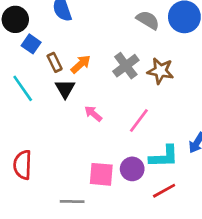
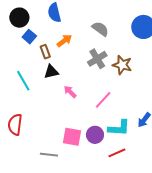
gray semicircle: (148, 20) -> (100, 29), moved
orange arrow: (81, 64) -> (64, 41), moved
cyan line: (23, 88) -> (23, 81), moved
black triangle: (65, 89) -> (51, 72), turned 42

